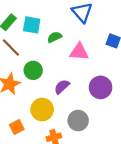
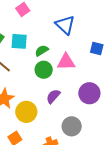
green circle: (33, 70) -> (44, 70), moved
yellow circle: (42, 110) -> (26, 112), moved

